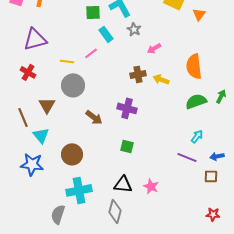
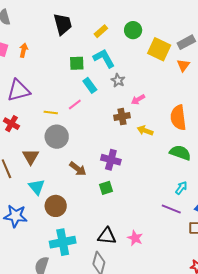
brown cross: (138, 74) -> (122, 117), moved
green semicircle: (196, 101) -> (180, 153), turned 40
cyan triangle: (41, 135) -> (37, 187), moved
green square: (127, 146) -> (106, 188), moved, turned -32

